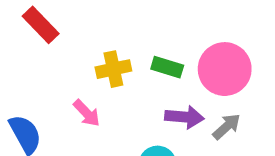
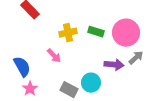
purple arrow: (184, 117) -> (114, 65), moved
gray arrow: (227, 127) -> (136, 58), moved

